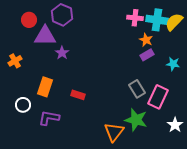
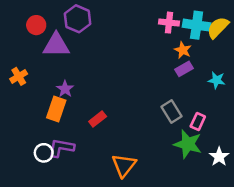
purple star: (62, 53) -> (65, 89), moved
red rectangle: (78, 95) -> (98, 119), turned -56
pink rectangle: (158, 97) -> (198, 122), size x0.6
white circle: (23, 105) -> (44, 153), moved
green star: (136, 120) -> (188, 144), moved
orange triangle: (114, 132) -> (124, 165), moved

